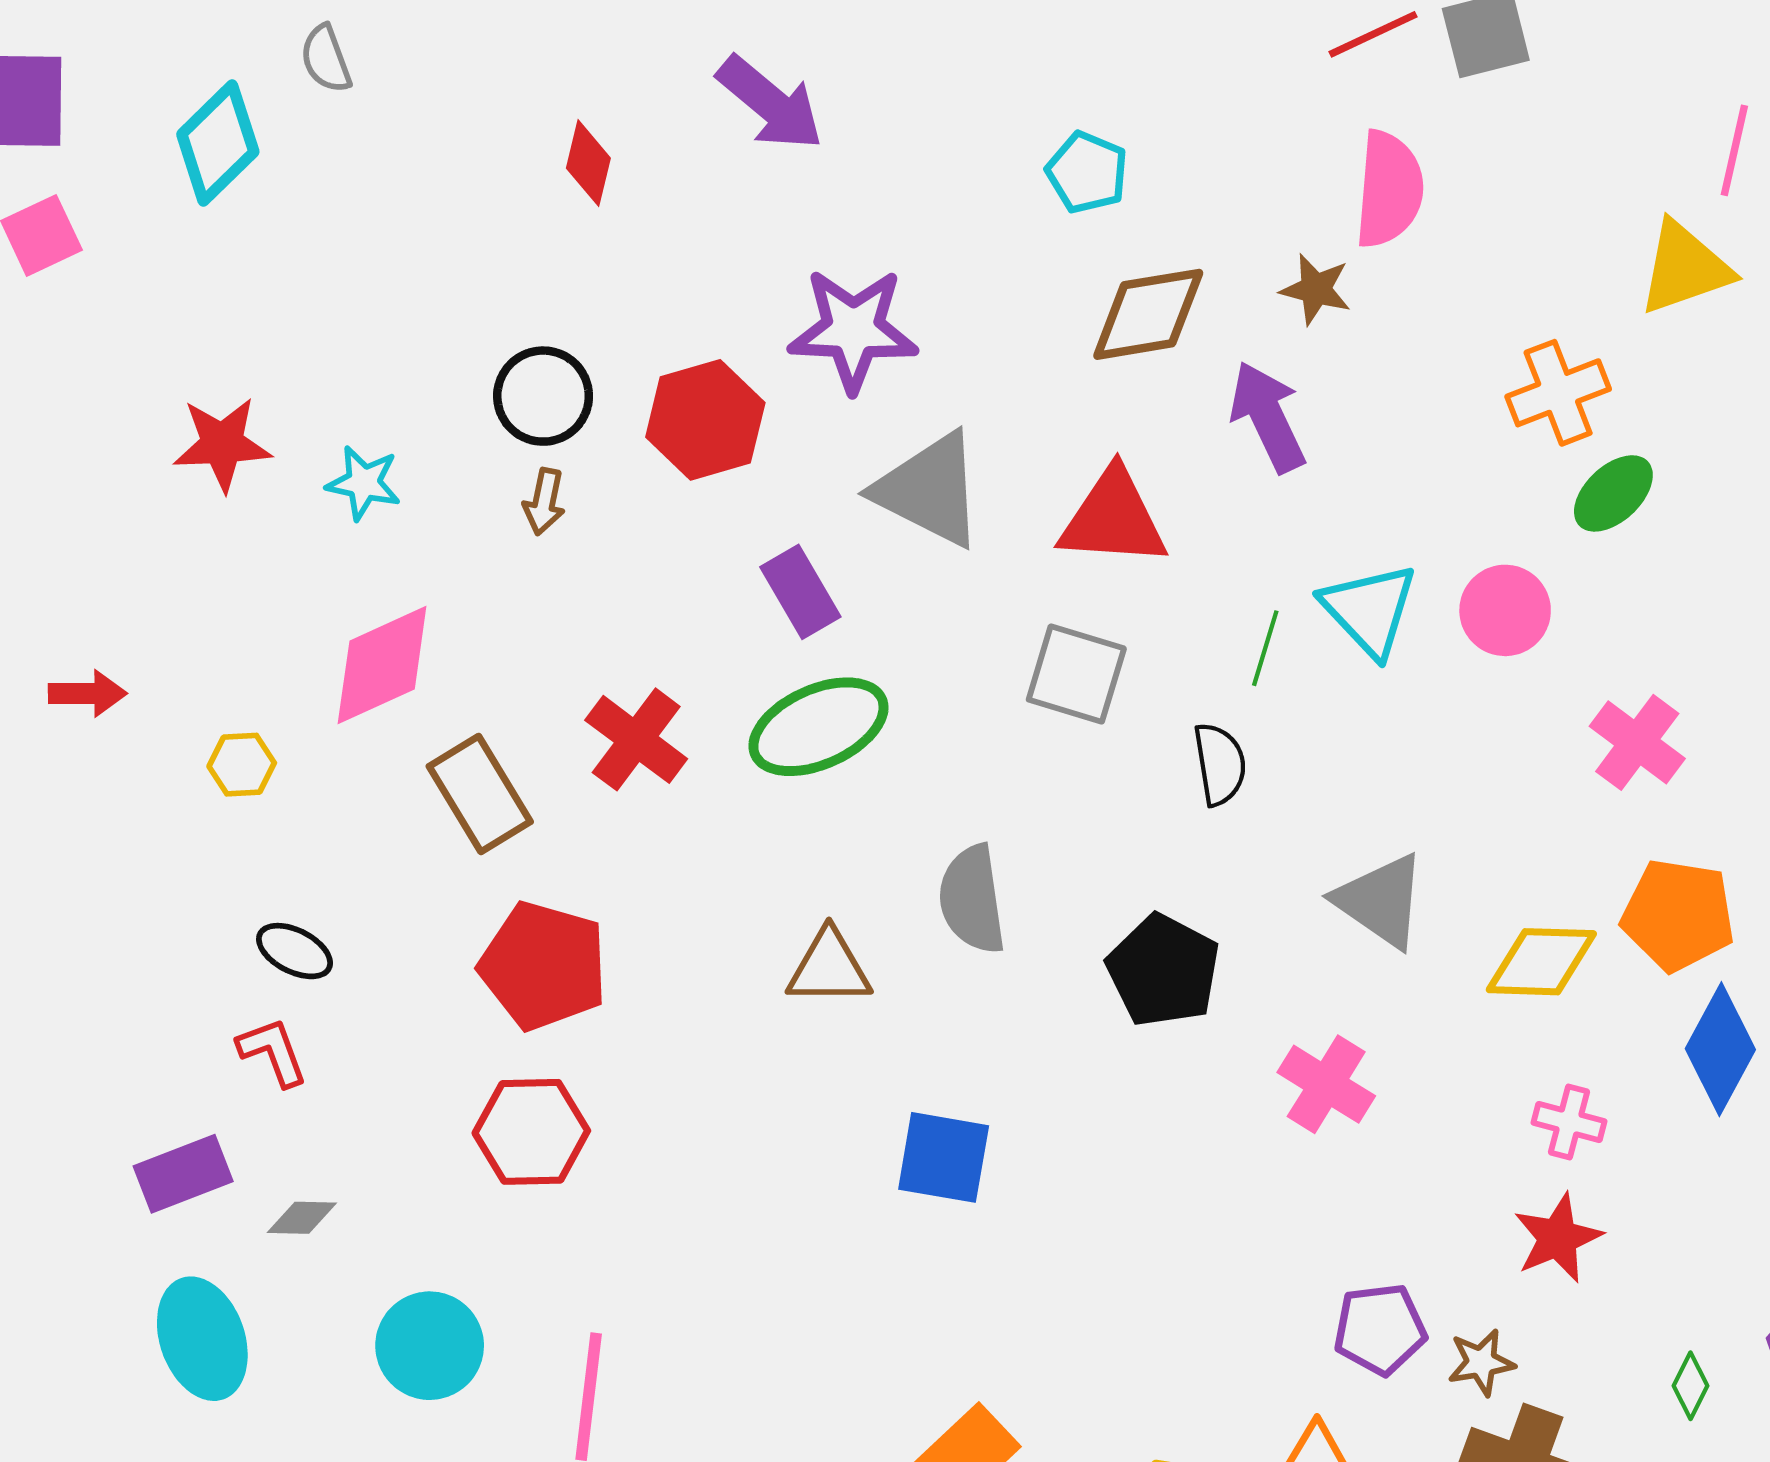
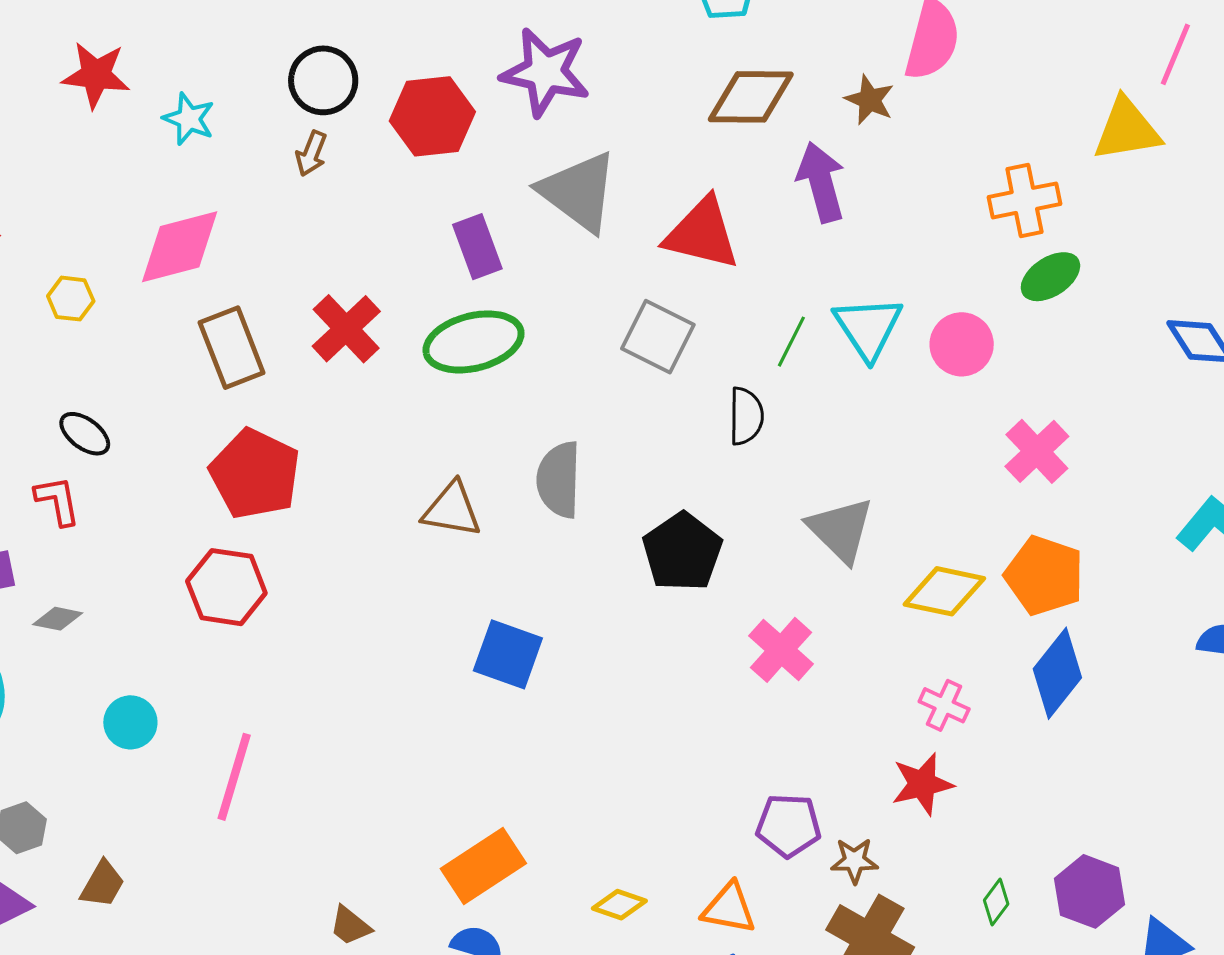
cyan circle: (430, 1346) -> (130, 722), size x0.7

